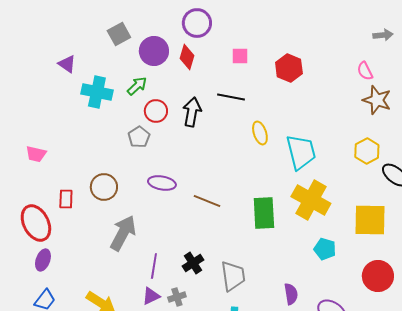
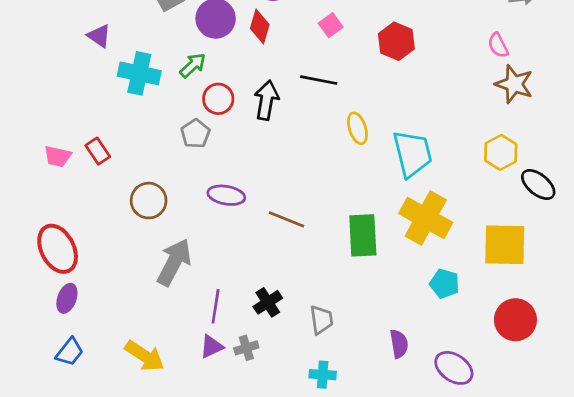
pink square: (240, 56) -> (331, 25), turned -36
red rectangle: (66, 199) -> (98, 151), moved, turned -36
gray trapezoid: (233, 276) -> (321, 320), size x0.7

